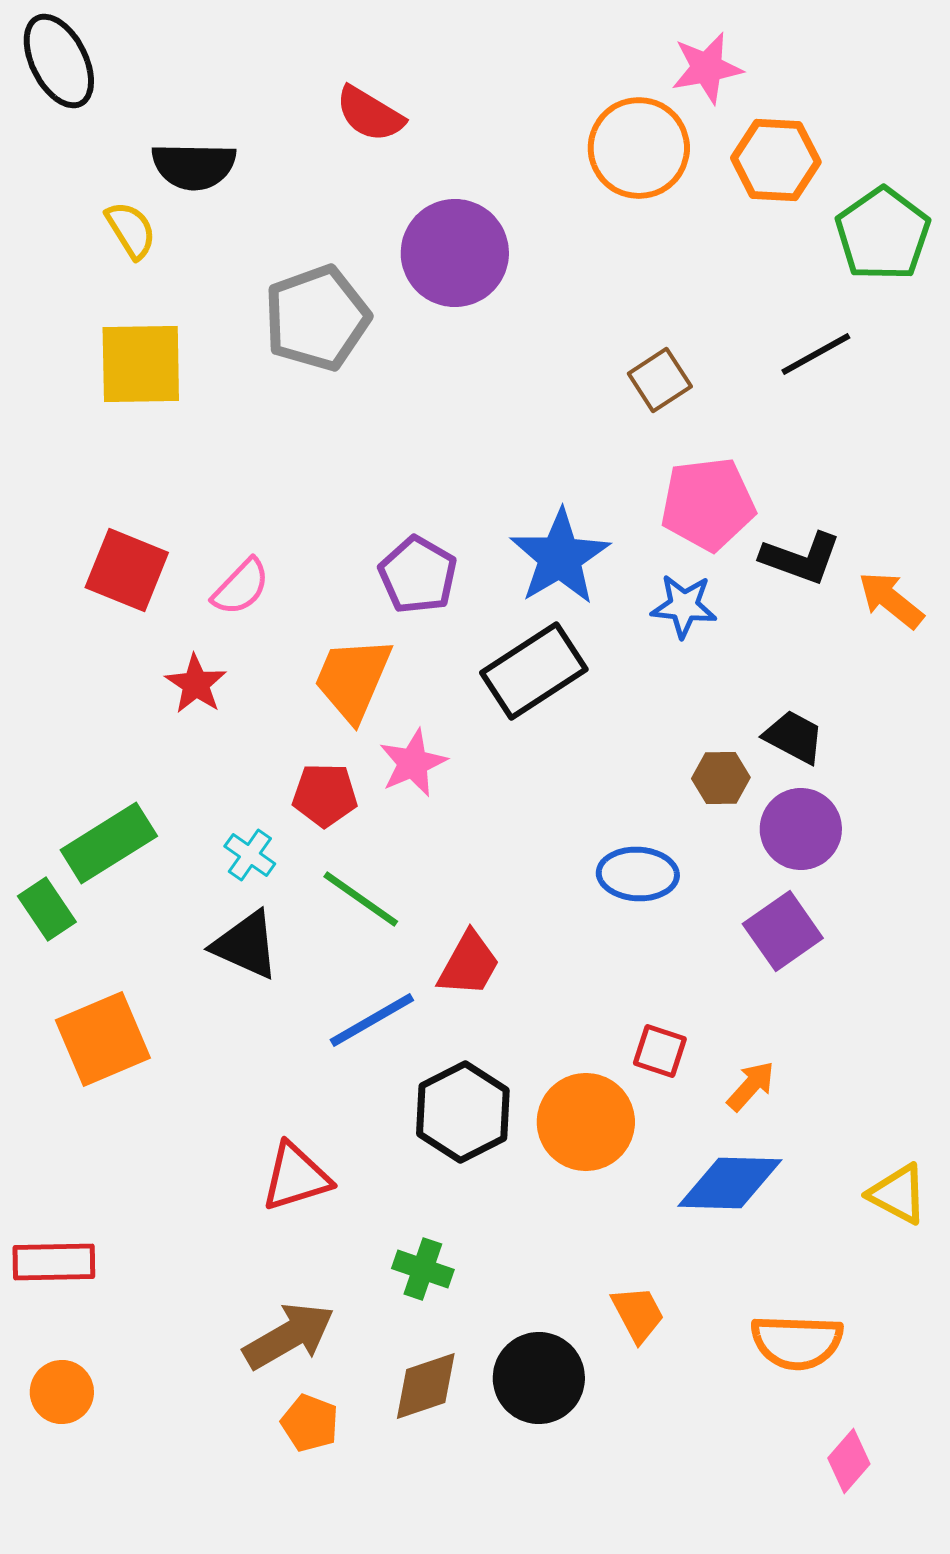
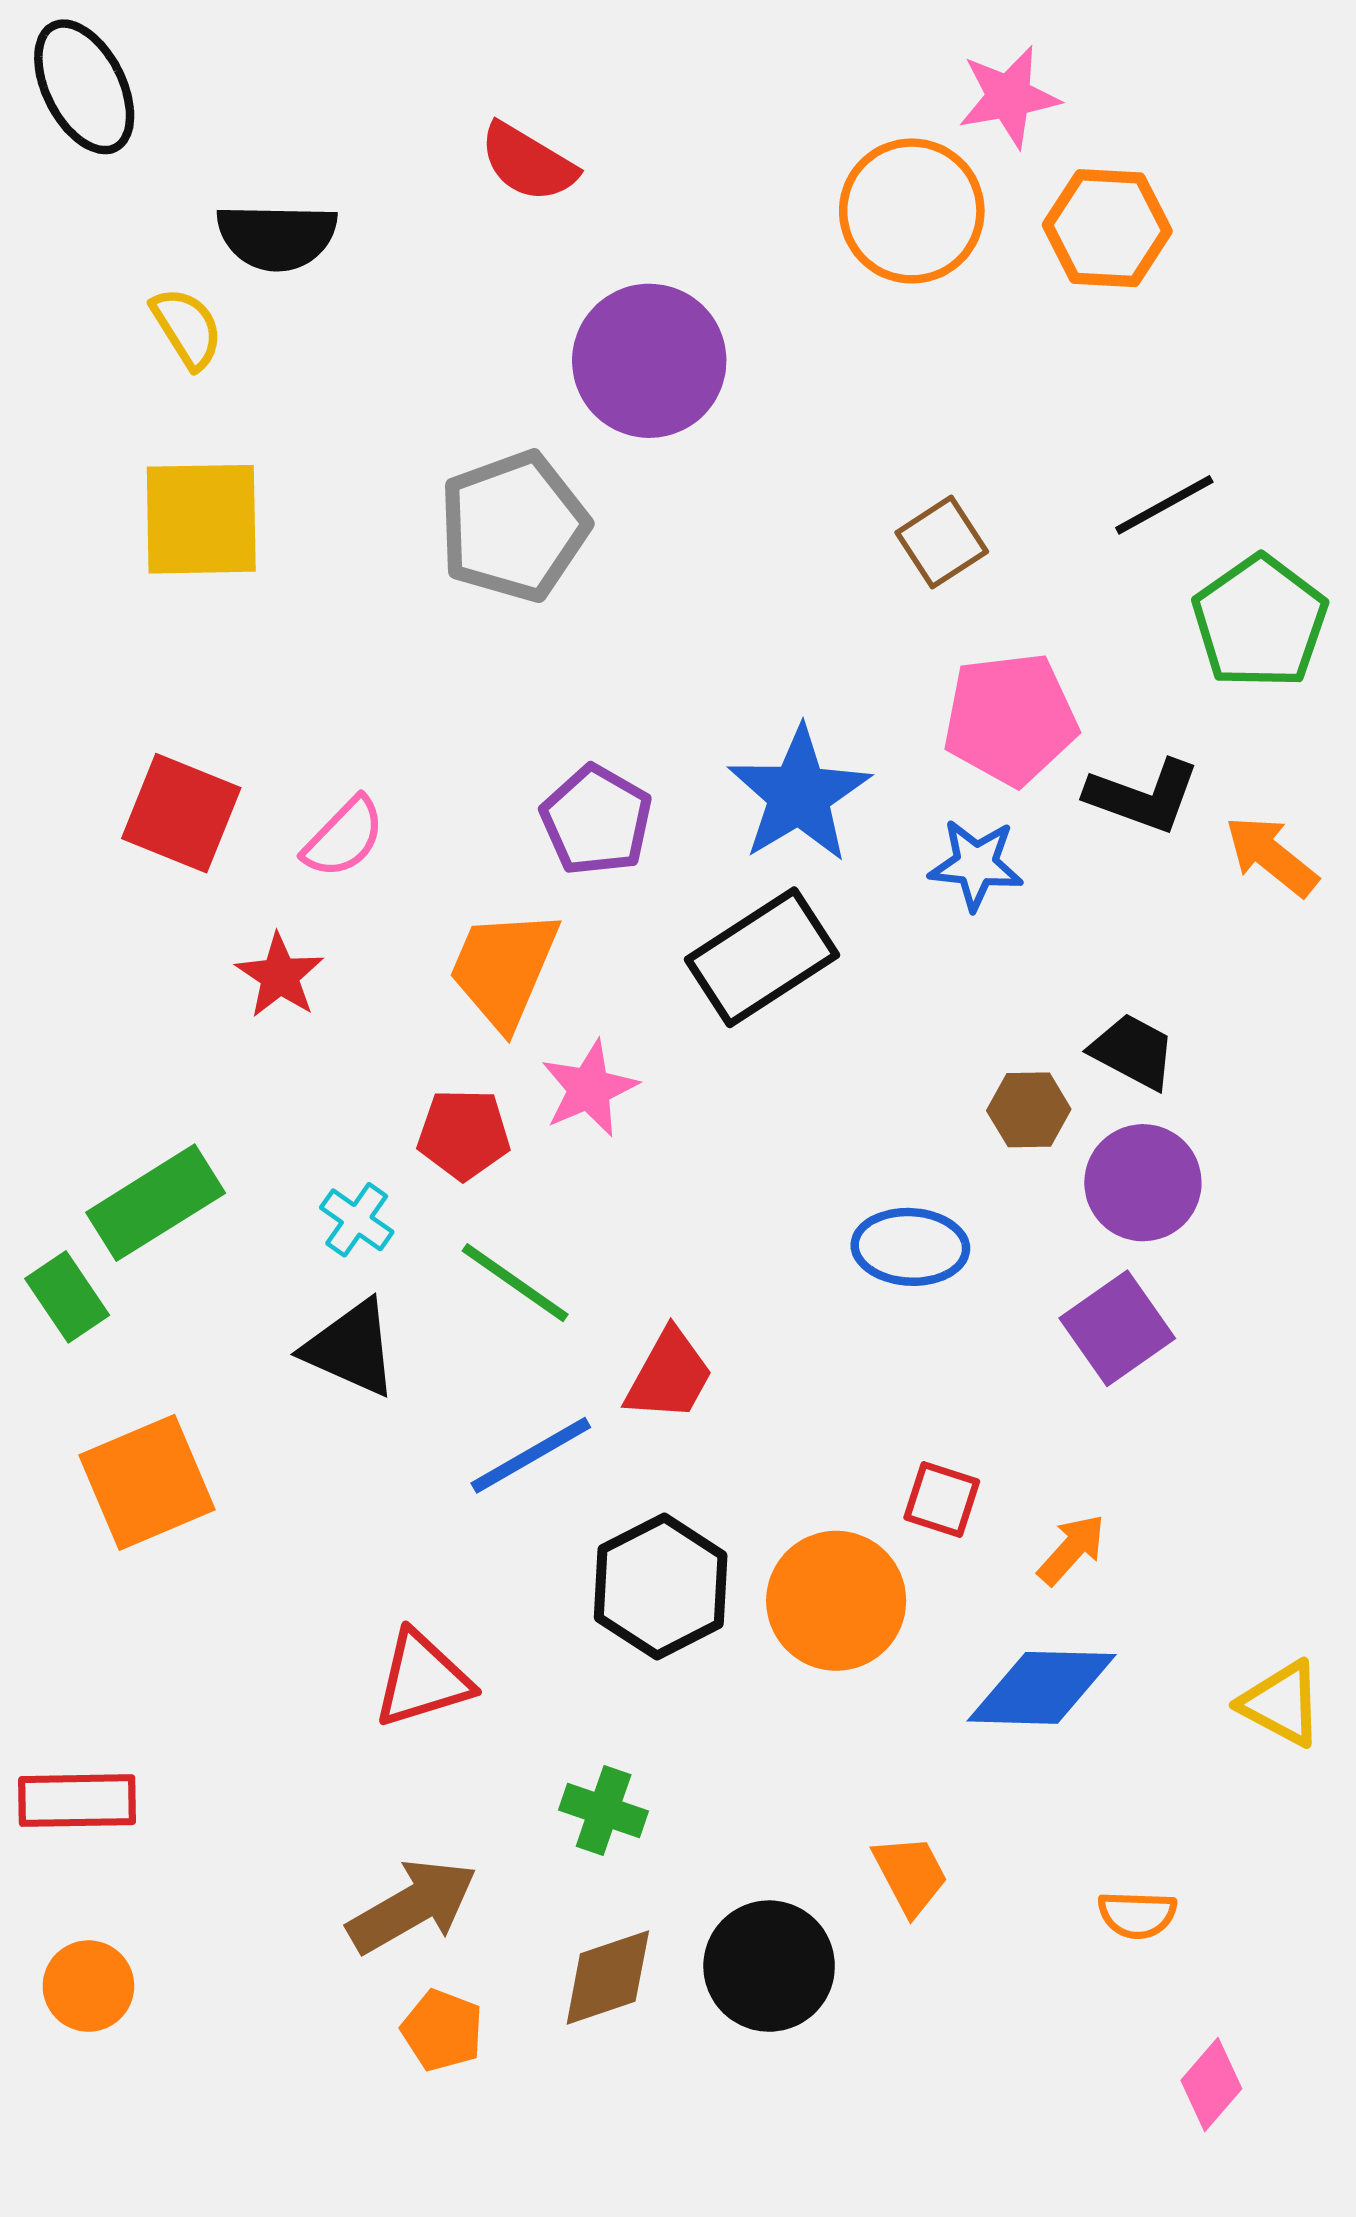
green pentagon: (883, 234) -> (1260, 622), moved
gray pentagon: (317, 318) -> (514, 526), moved
orange semicircle: (797, 1342) -> (1137, 1915), size x0.6

